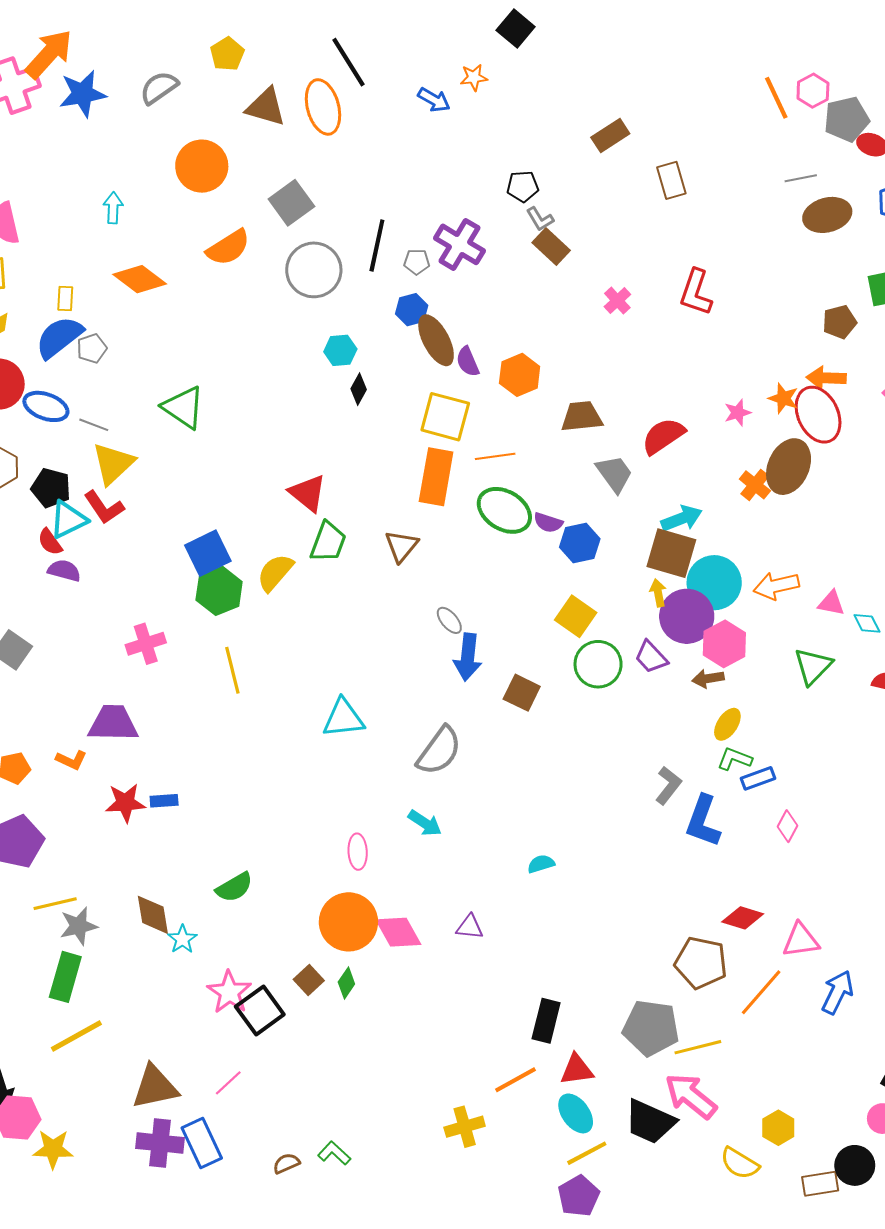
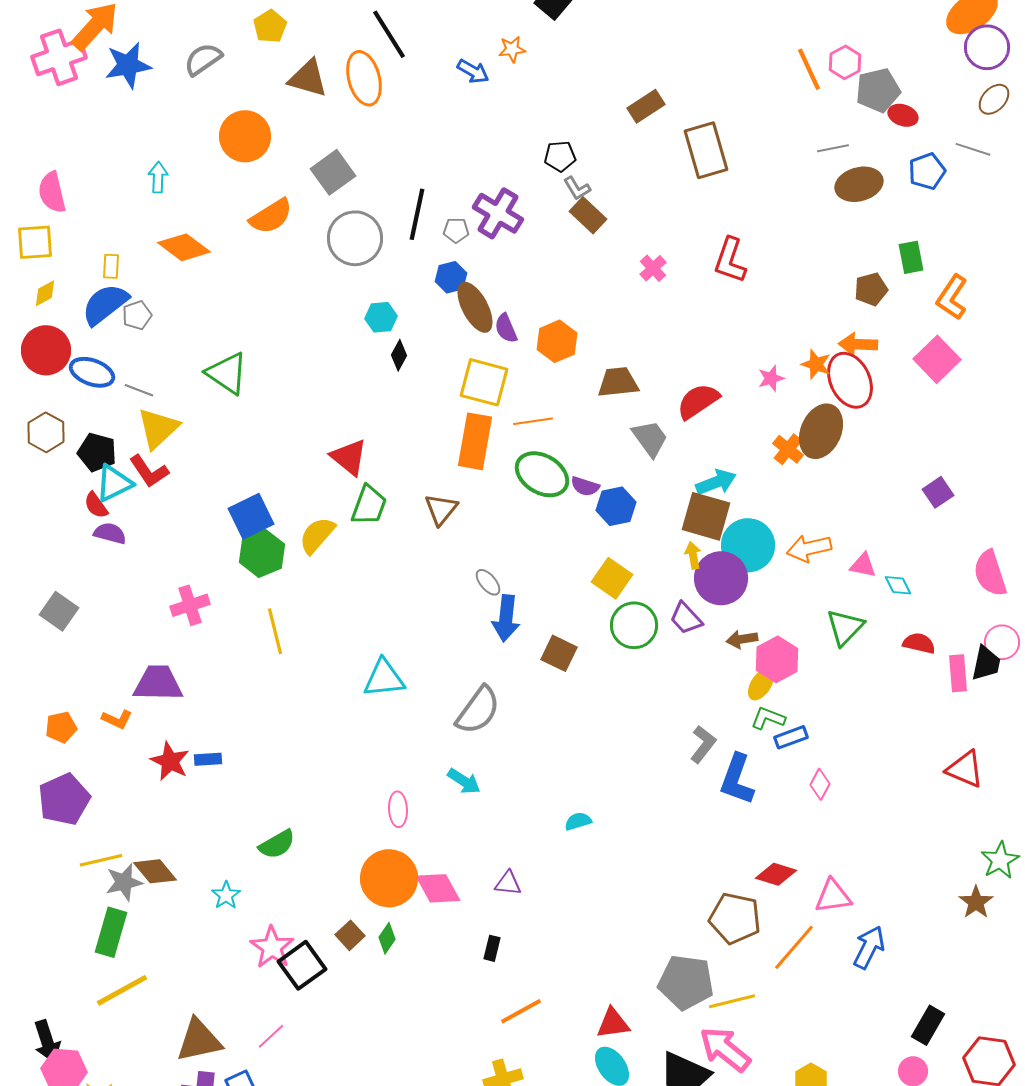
brown rectangle: (671, 180) -> (706, 150), size x1.5
pink hexagon: (724, 644) -> (777, 659), moved
red star: (125, 803) -> (170, 761), turned 30
brown diamond: (153, 915) -> (155, 871), moved, turned -30
black rectangle: (546, 1021) -> (492, 948), moved, size x0.6
orange line: (516, 1080) -> (521, 1011), moved

